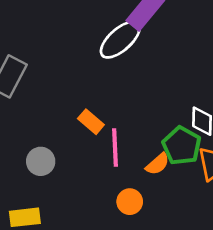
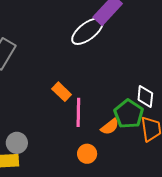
gray circle: (41, 161) -> (17, 143), moved

